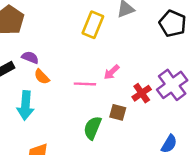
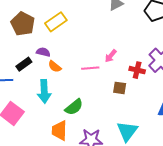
yellow rectangle: (93, 25) -> (56, 22), moved, turned 40
red cross: (142, 93) -> (137, 70), turned -35
green semicircle: (92, 128) -> (74, 107), moved, turned -144

